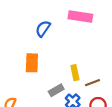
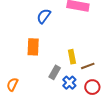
gray rectangle: (56, 90) -> (55, 72), turned -32

